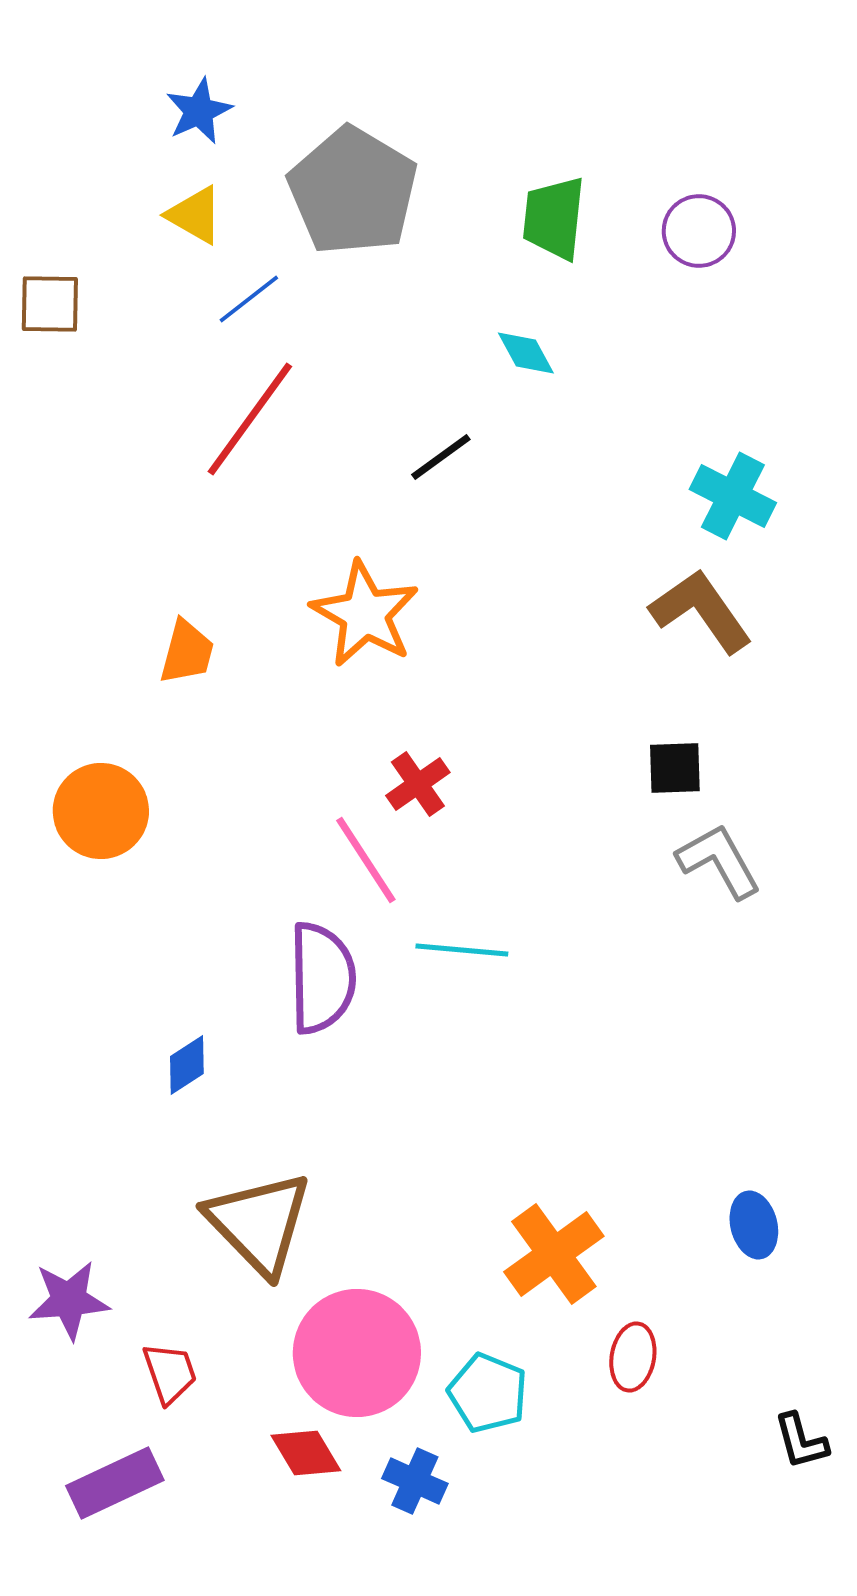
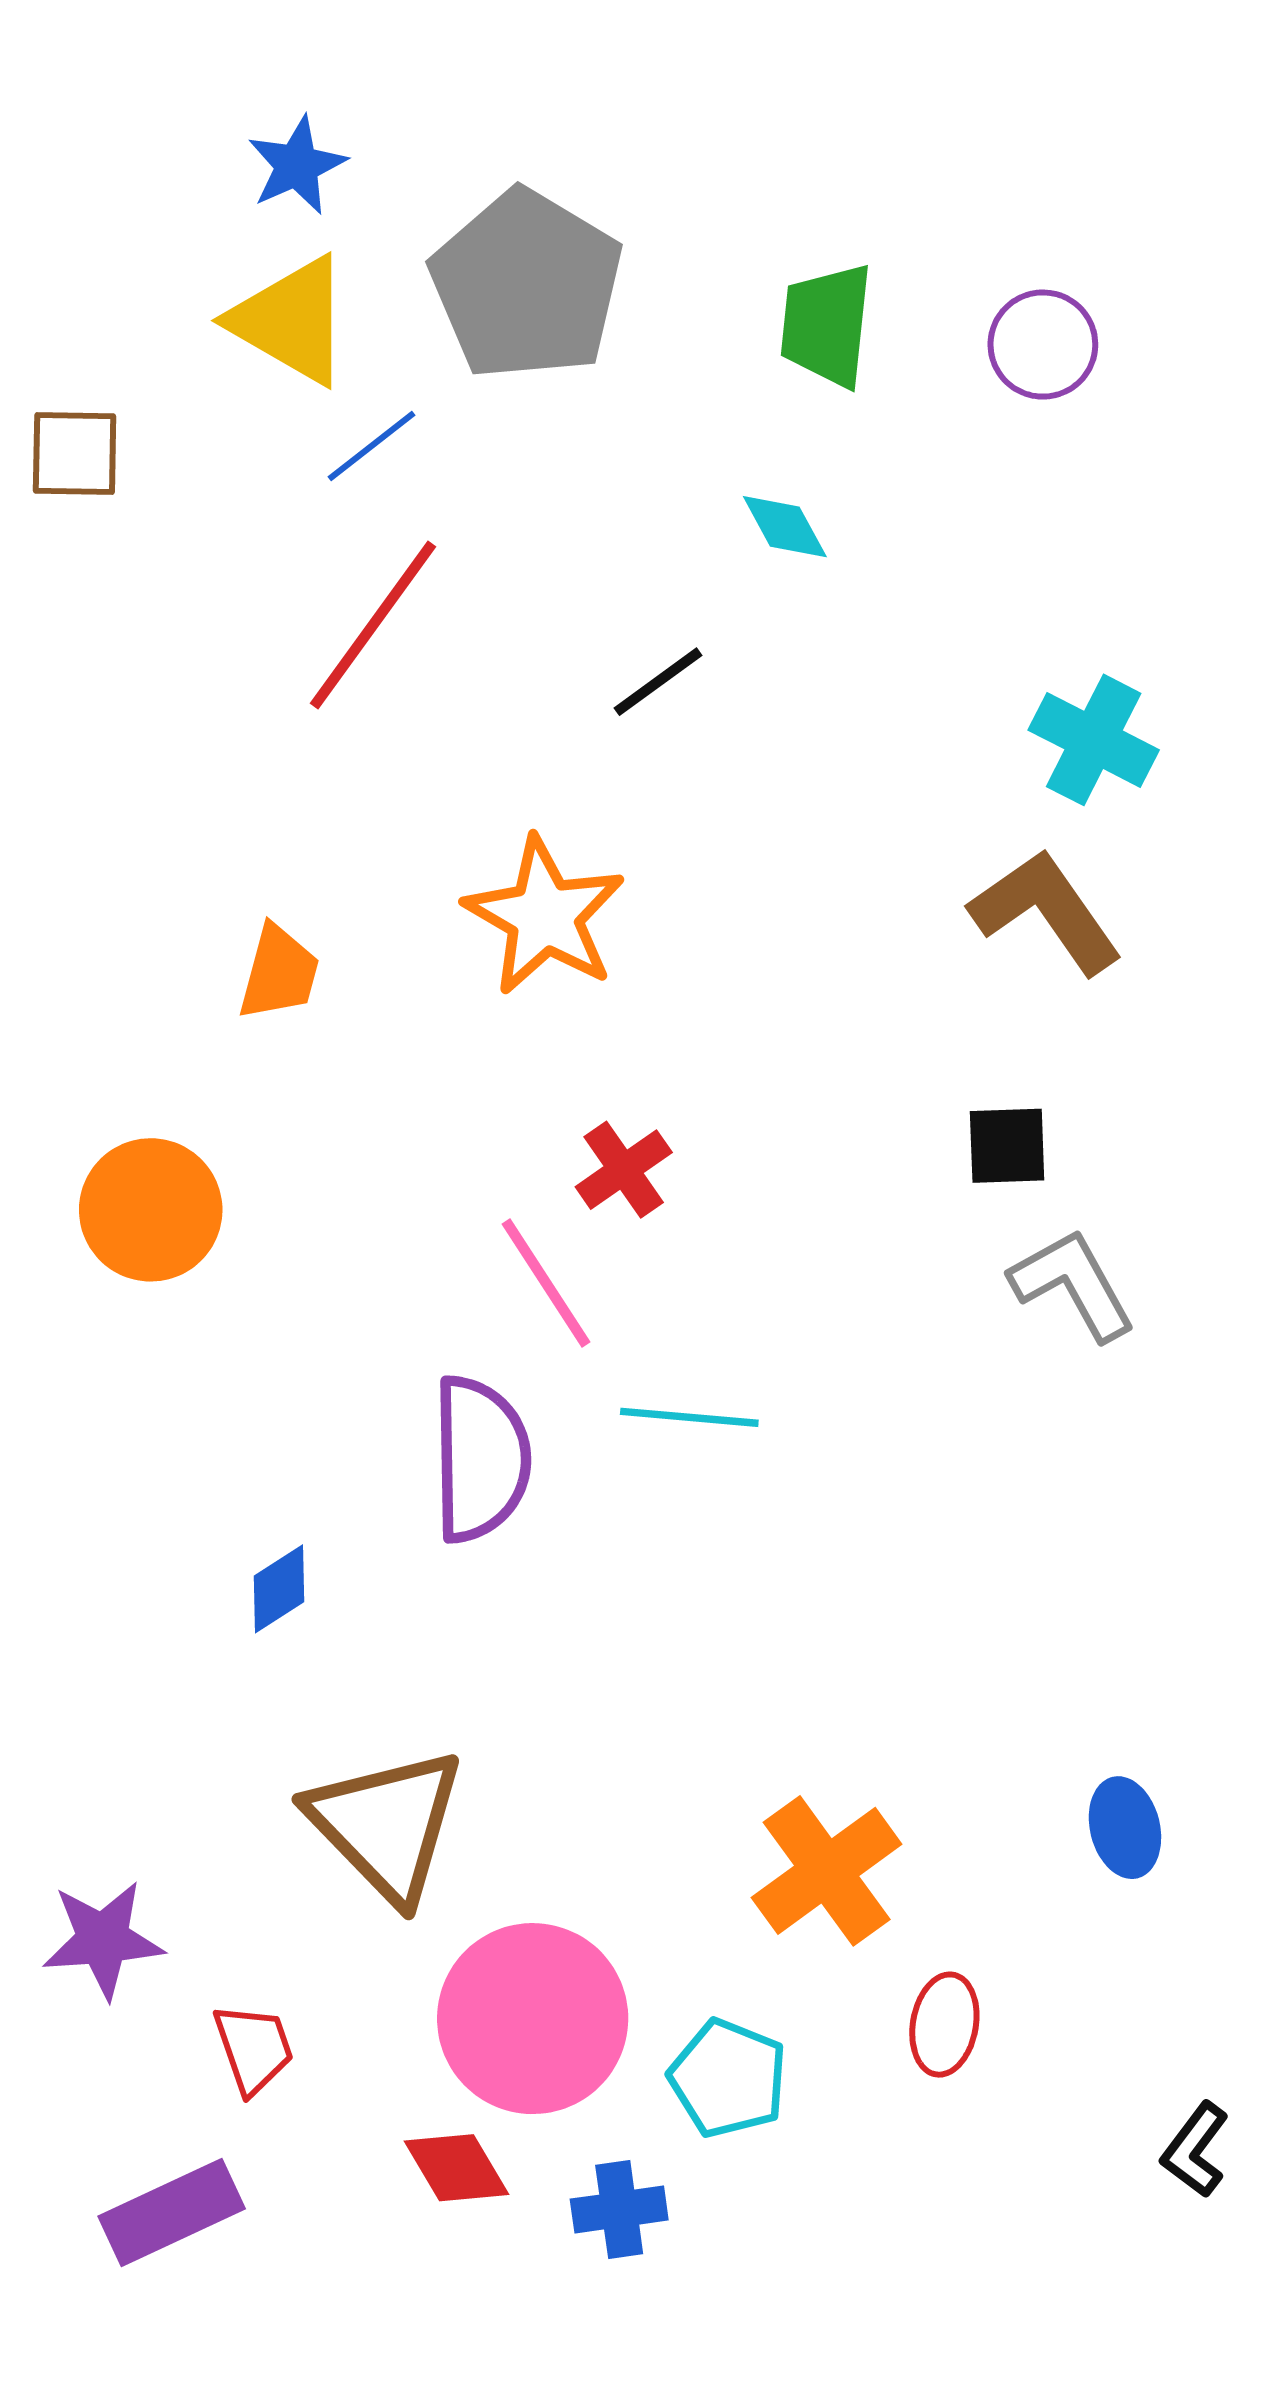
yellow triangle: (195, 215) -> (291, 321), size x1.5
black L-shape: (801, 1441) -> (1195, 2150), turned 52
blue cross: (415, 1481) -> (619, 2210), turned -32

